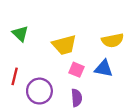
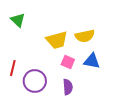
green triangle: (20, 34) -> (18, 20), moved
yellow semicircle: (113, 40) -> (85, 36), moved

